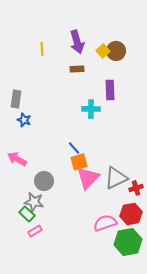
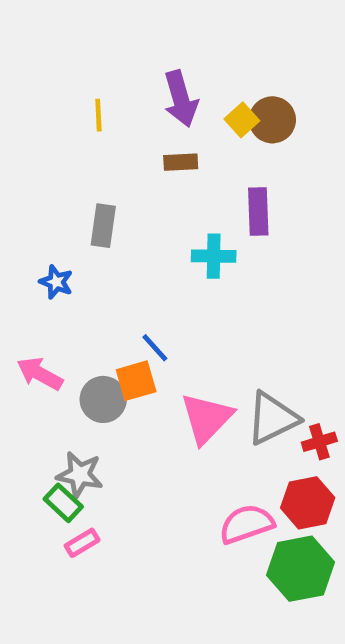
gray rectangle: (16, 99) -> (103, 226), moved
blue line: (74, 148) -> (155, 348), moved
orange square: (79, 162) -> (136, 381), moved
gray circle: (44, 181) -> (103, 399), moved

